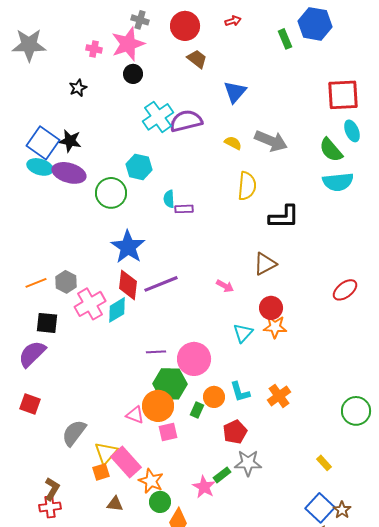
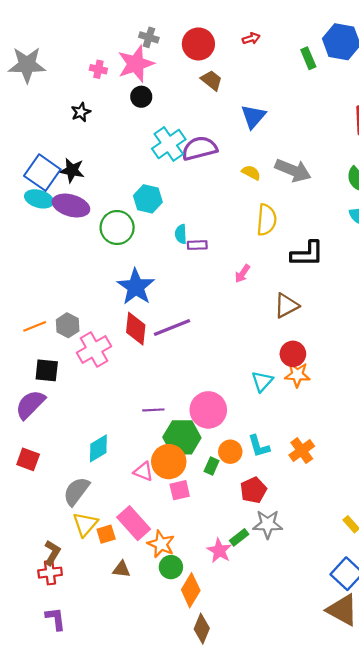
pink arrow: (225, 286) -> (242, 274), moved, turned 96
cyan diamond: (117, 310) -> (98, 448), moved
purple line: (156, 352) -> (153, 410), moved
yellow triangle: (106, 453) -> (85, 524), moved

